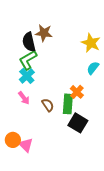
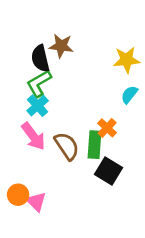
yellow star: (91, 43) -> (127, 60), turned -30
pink arrow: (24, 98) -> (33, 136), size x1.5
brown semicircle: (48, 105) -> (67, 146), size x1.5

